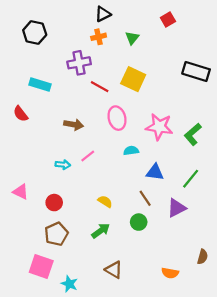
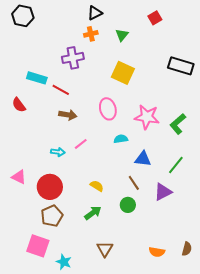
black hexagon: (35, 33) -> (23, 16), moved
red line: (100, 87) -> (61, 90), moved
red circle: (54, 203) -> (50, 187), size x1.6
brown semicircle: (203, 257) -> (187, 249), moved
brown triangle: (114, 270) -> (105, 249), turned 30

